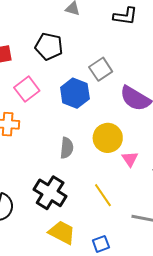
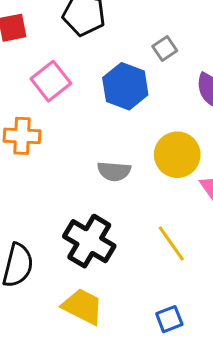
gray square: (101, 69) -> (165, 49), size x0.7
gray semicircle: (67, 148) -> (114, 171), turned 90
yellow trapezoid: (62, 233) -> (83, 306), moved

